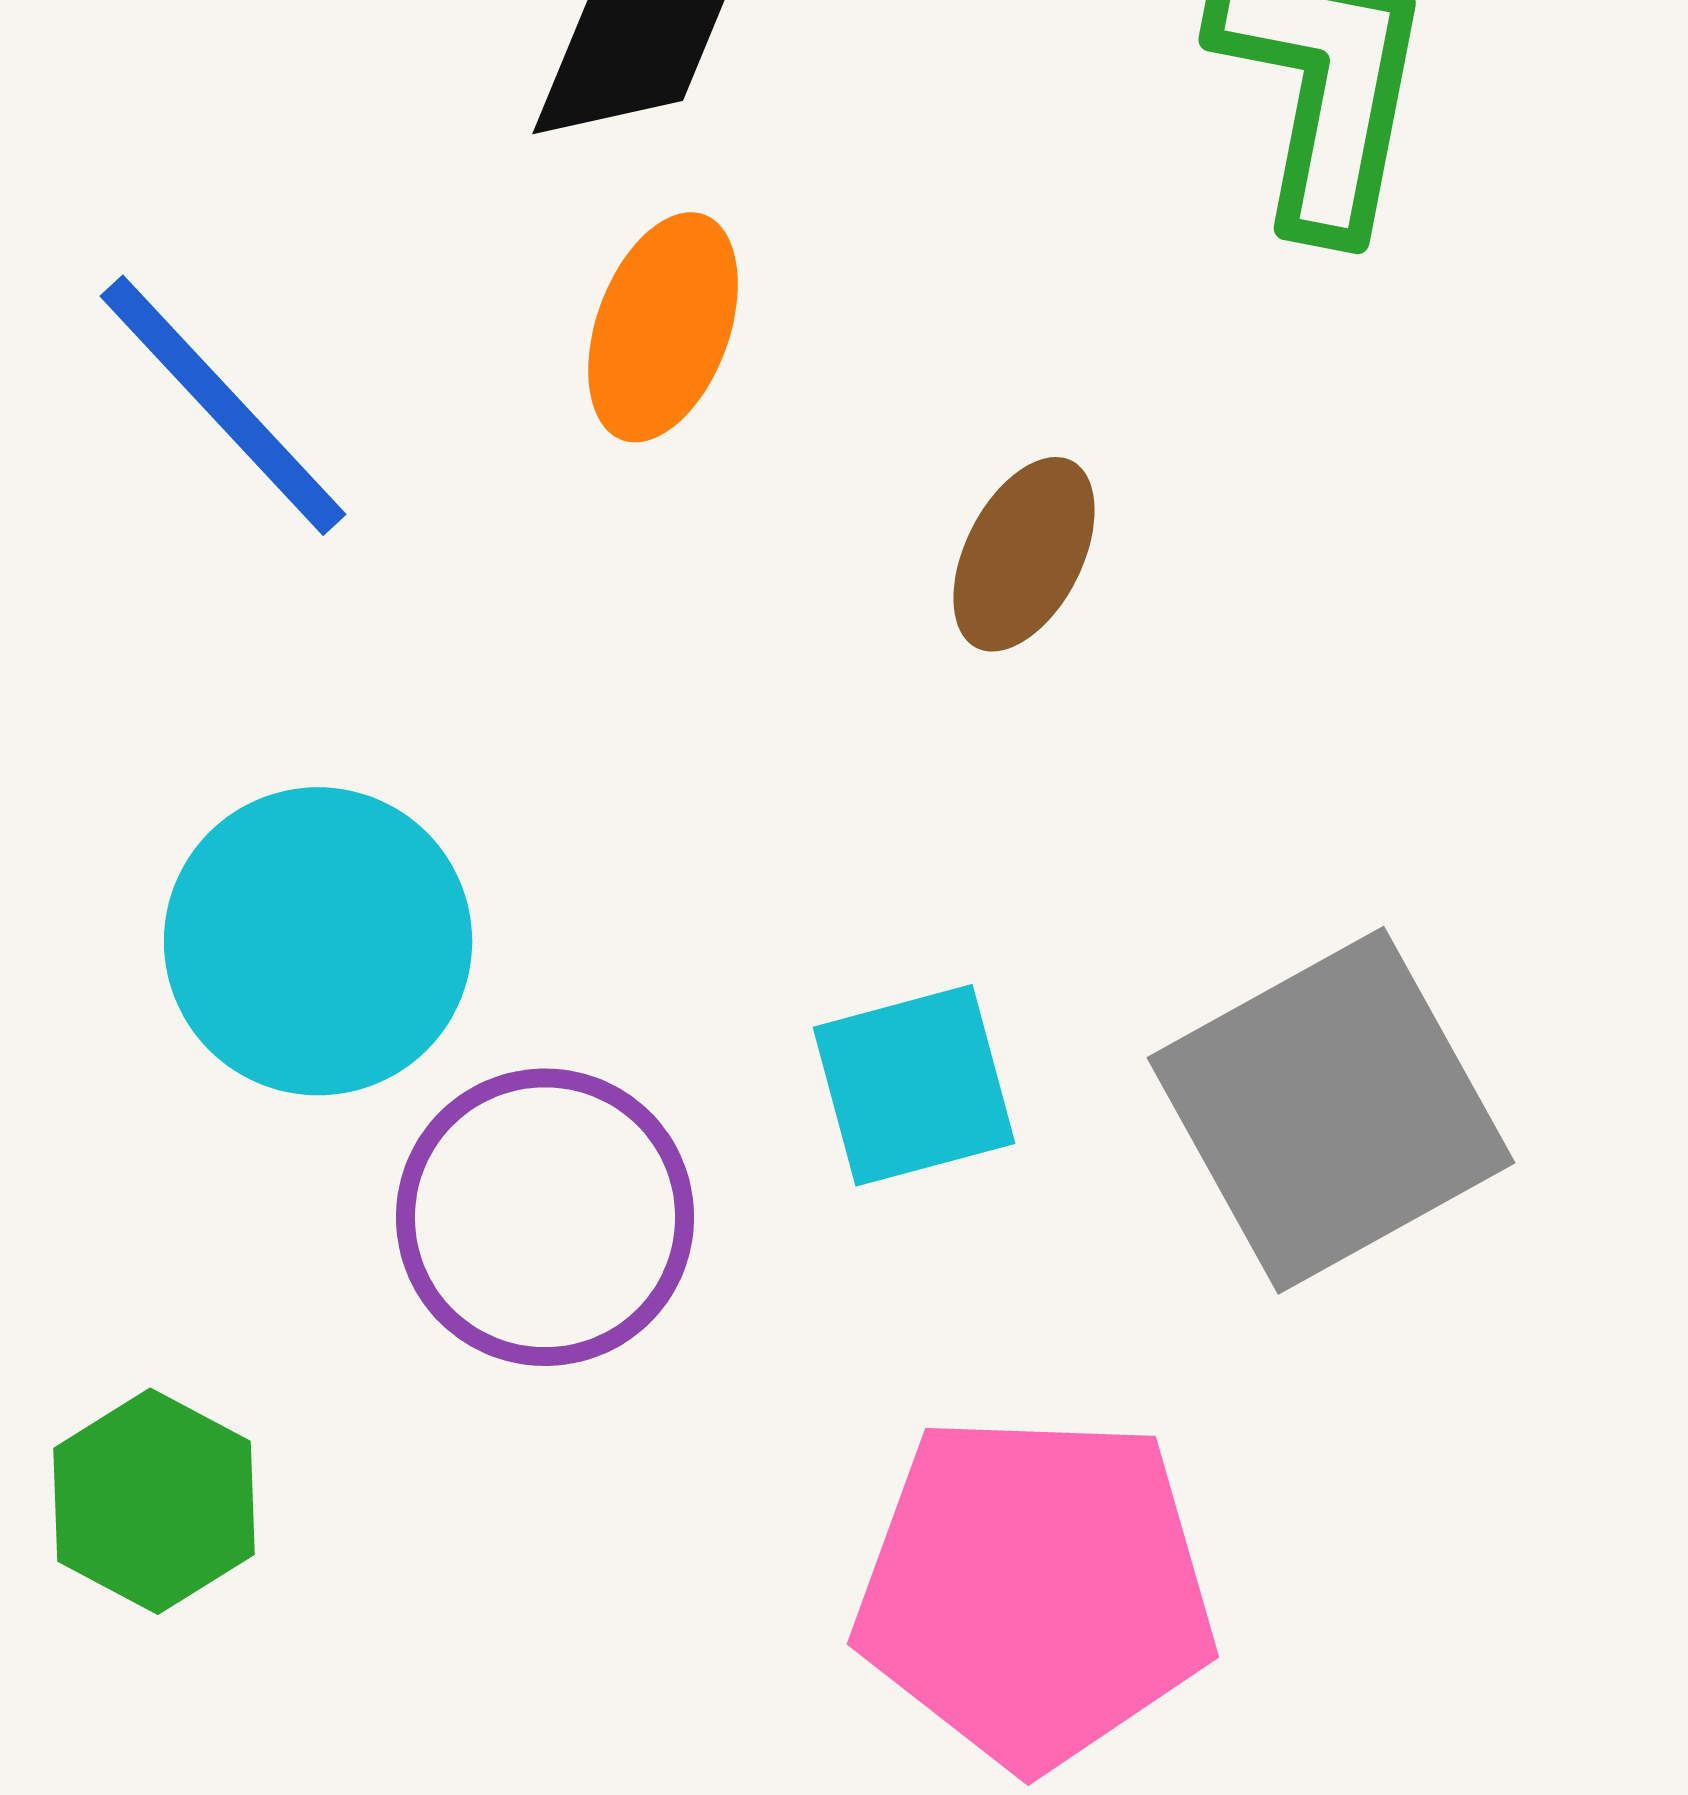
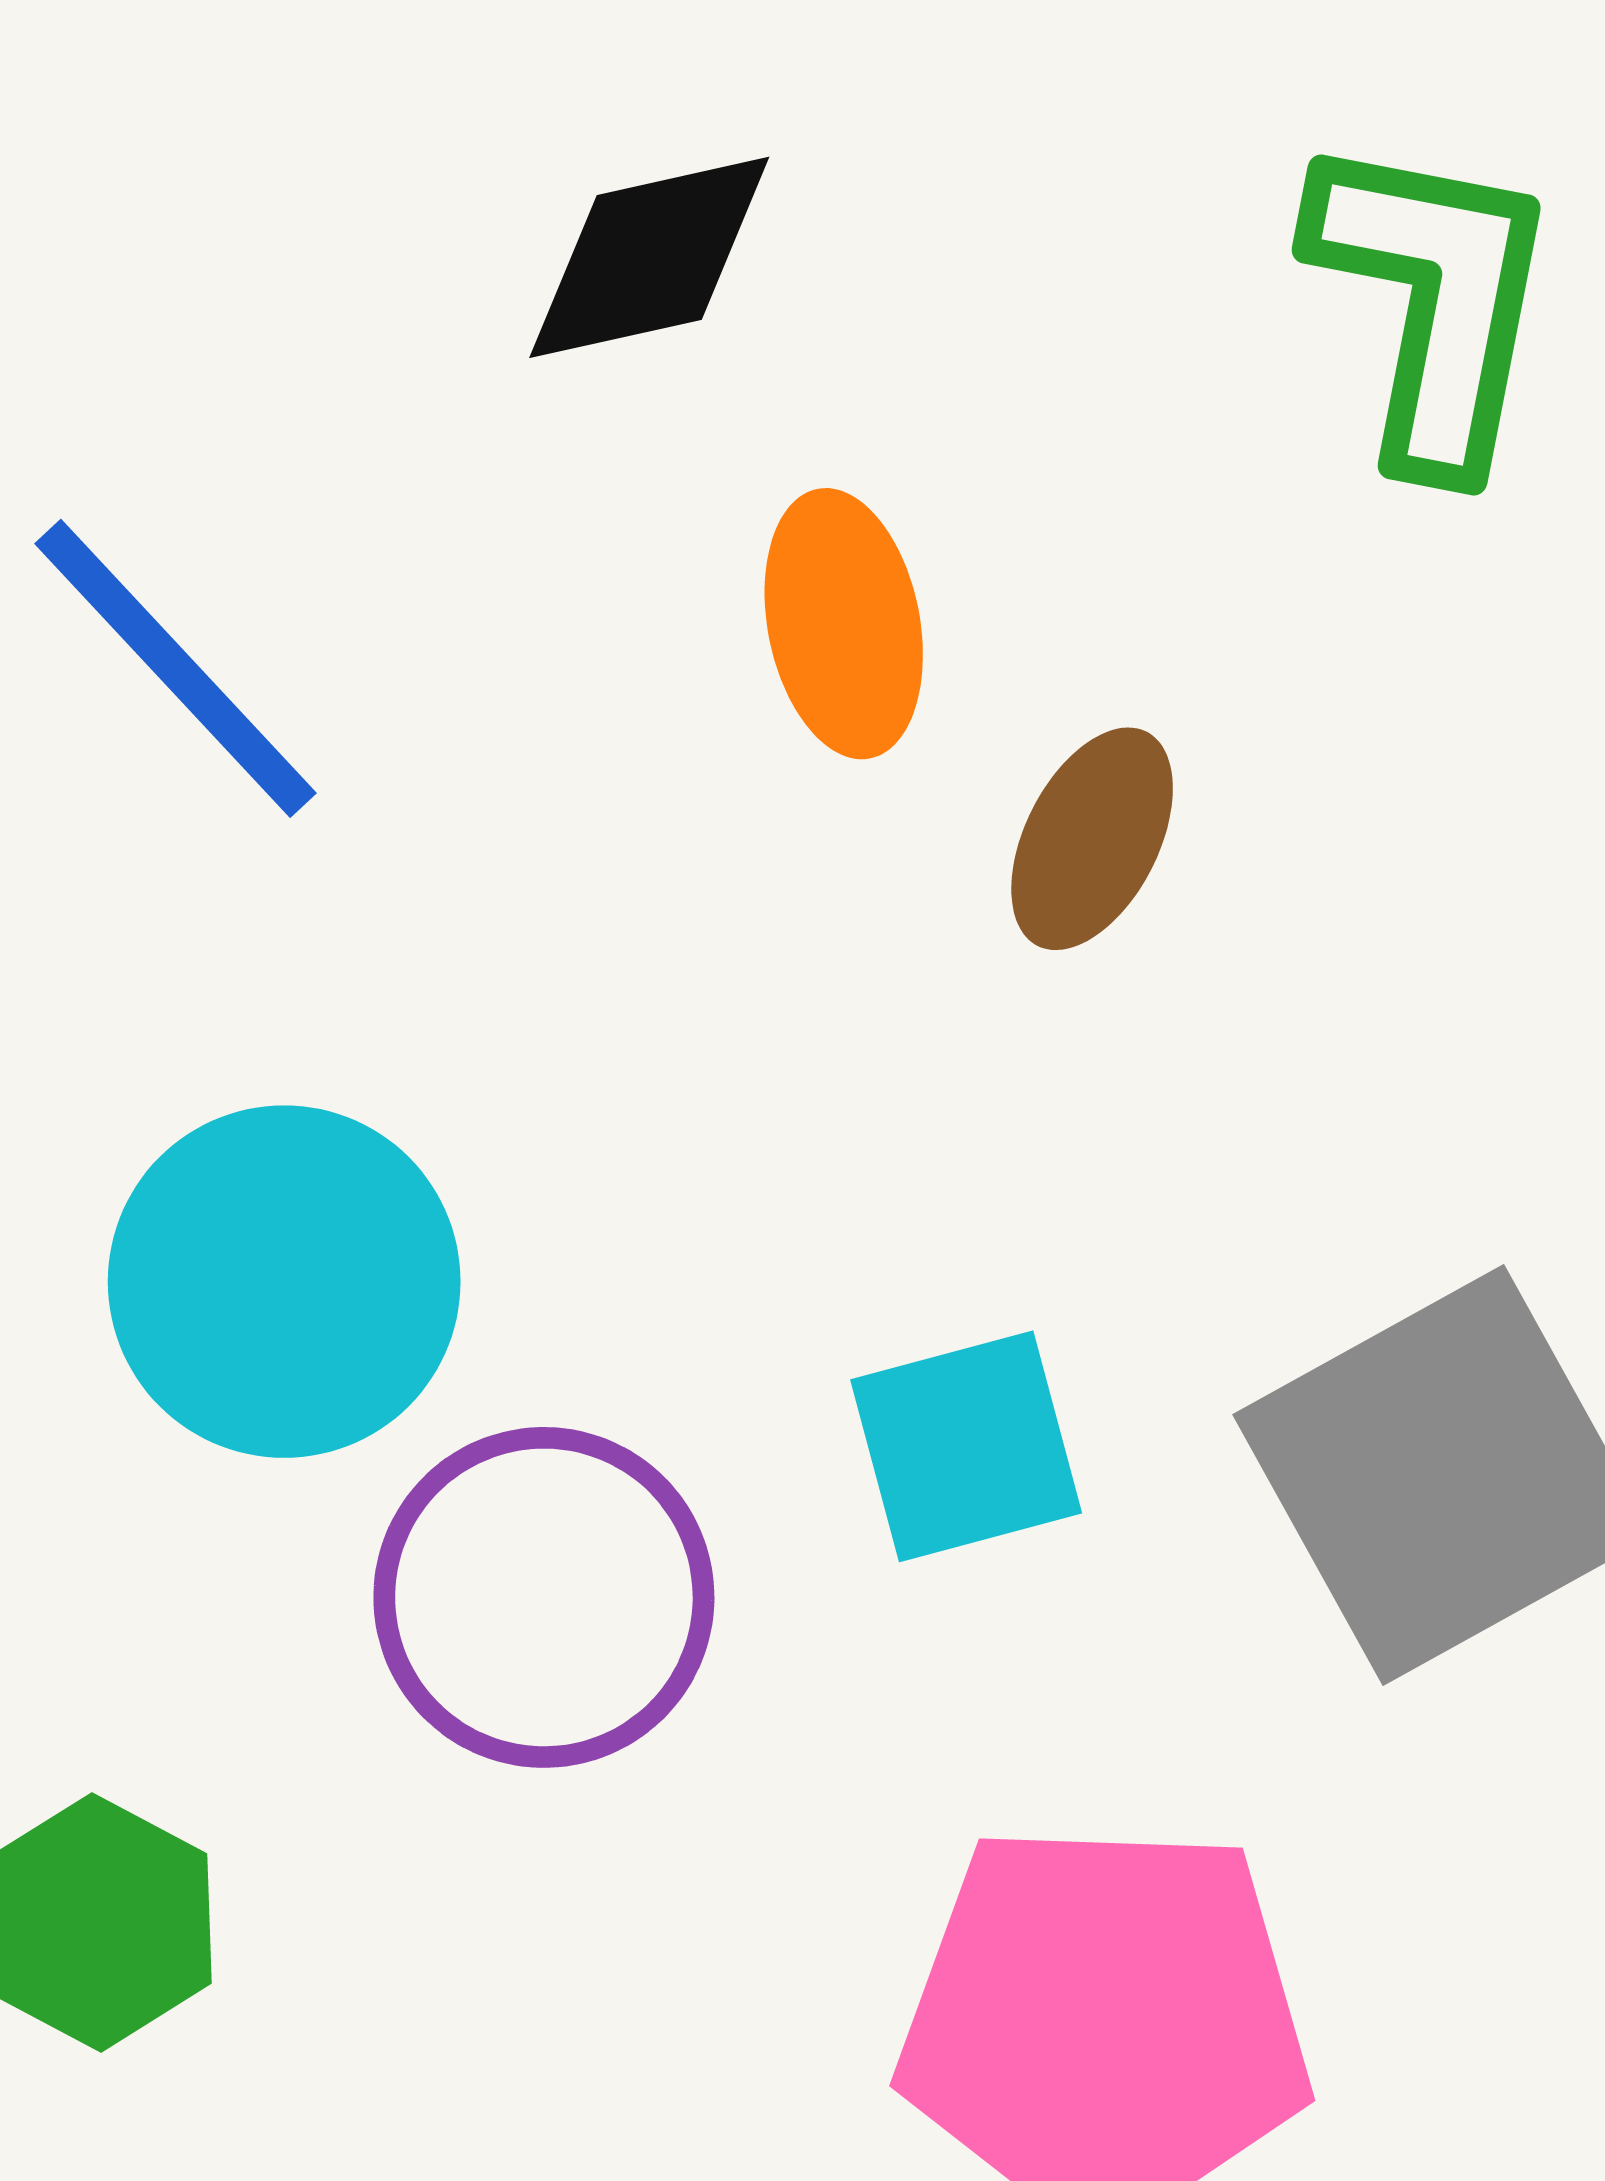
orange ellipse: (663, 327) -> (844, 624), moved, turned -31

